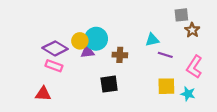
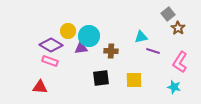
gray square: (181, 15) -> (168, 14), turned -32
yellow circle: (80, 41) -> (68, 31), moved
yellow square: (166, 86) -> (134, 80), moved

